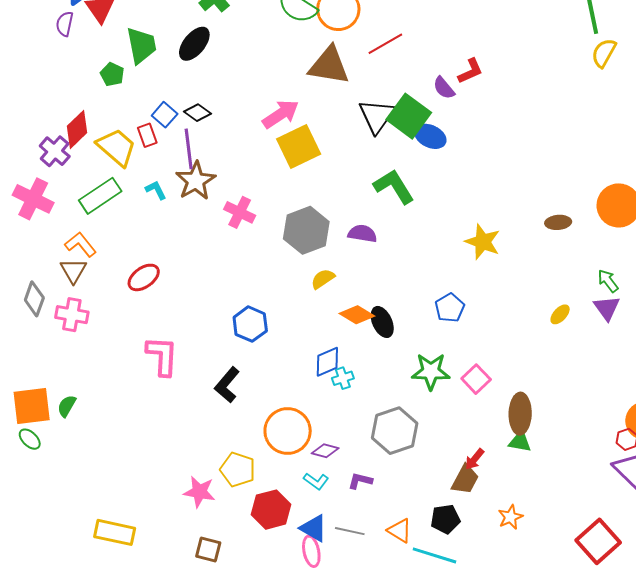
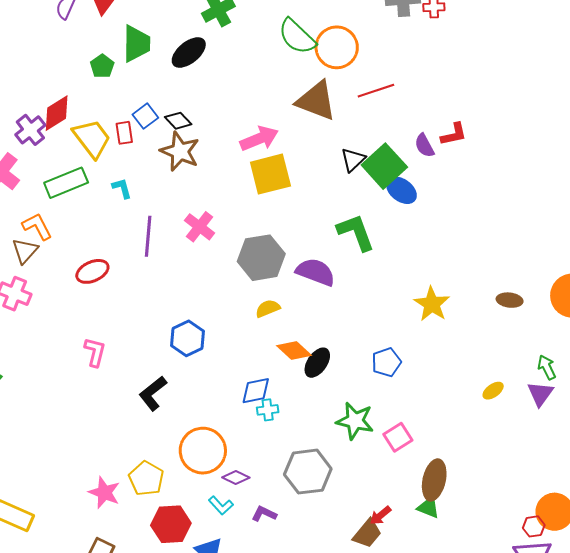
black triangle: (377, 116) -> (353, 160), size x0.7
purple line: (189, 149) -> (148, 236), moved
brown star: (196, 181) -> (180, 151), moved, turned -30
purple semicircle: (362, 234) -> (316, 272), size x1.4
black ellipse: (382, 322) -> (317, 363), turned 48
pink L-shape: (162, 356) -> (95, 352), size x0.7

